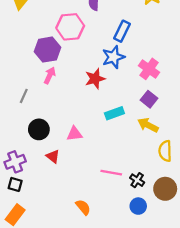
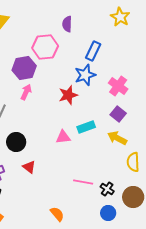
pink triangle: (74, 134) -> (63, 137), moved

